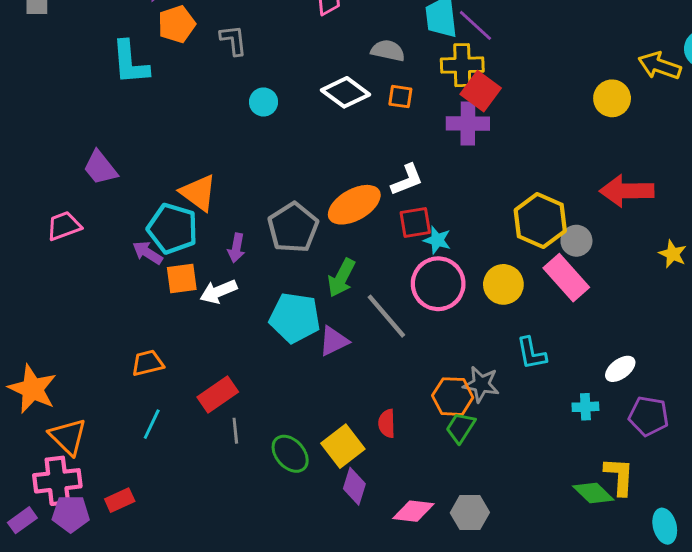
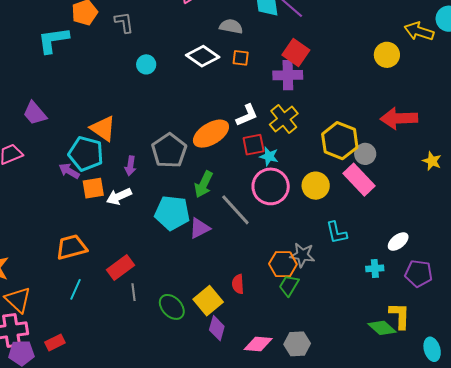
cyan L-shape: (130, 63) -> (53, 40), turned 88
yellow cross: (462, 65) -> (284, 119), moved, turned -36
orange trapezoid: (148, 363) -> (71, 247), size x1.4

